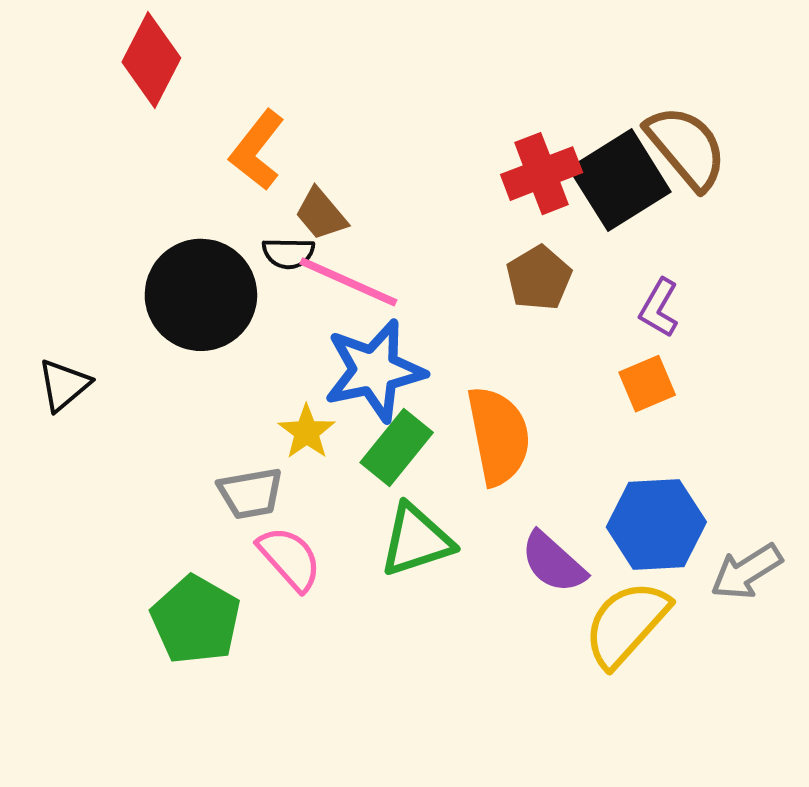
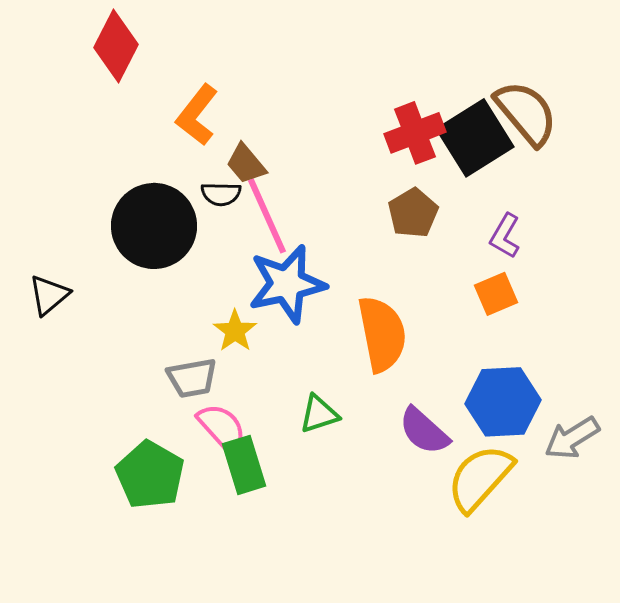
pink line: (348, 282) -> (267, 216), turned 42
green rectangle: (397, 448) -> (244, 465), moved, turned -56
green triangle: (416, 540) -> (319, 414), size x0.7

